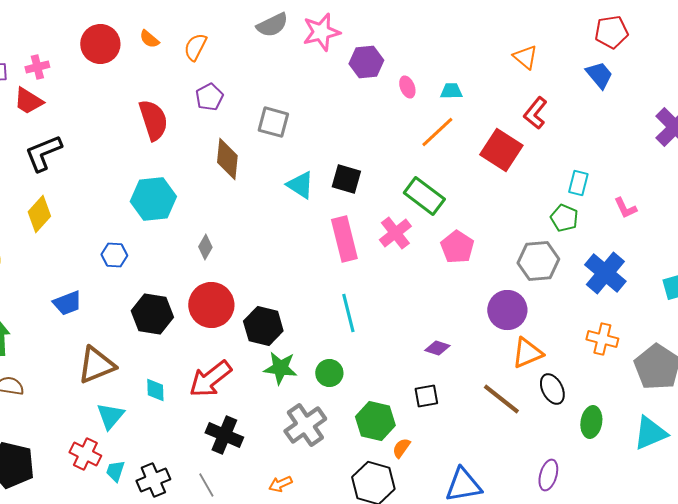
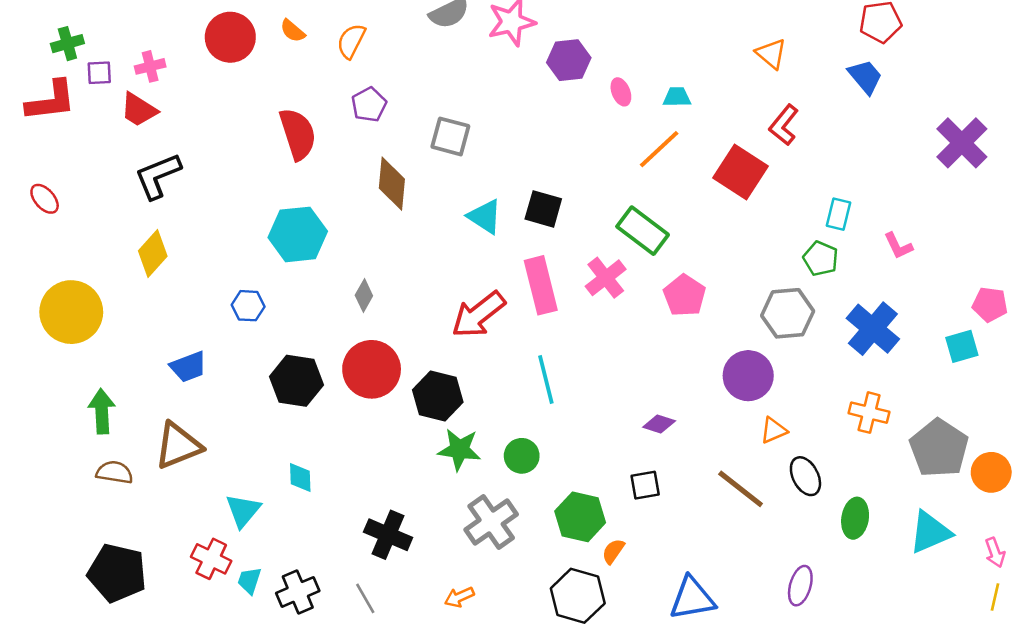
orange triangle: (527, 353) -> (774, 430), size x0.7
brown triangle: (96, 365) -> (178, 446), moved
red arrow: (210, 379) -> (478, 315), moved

